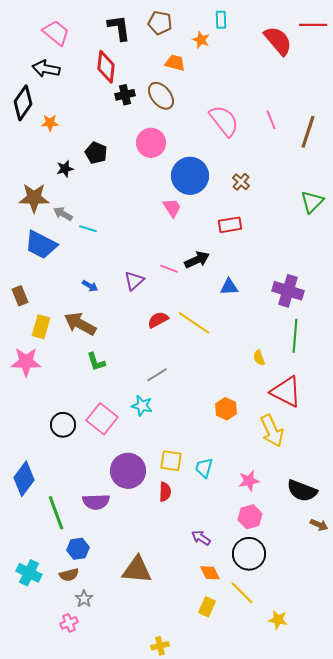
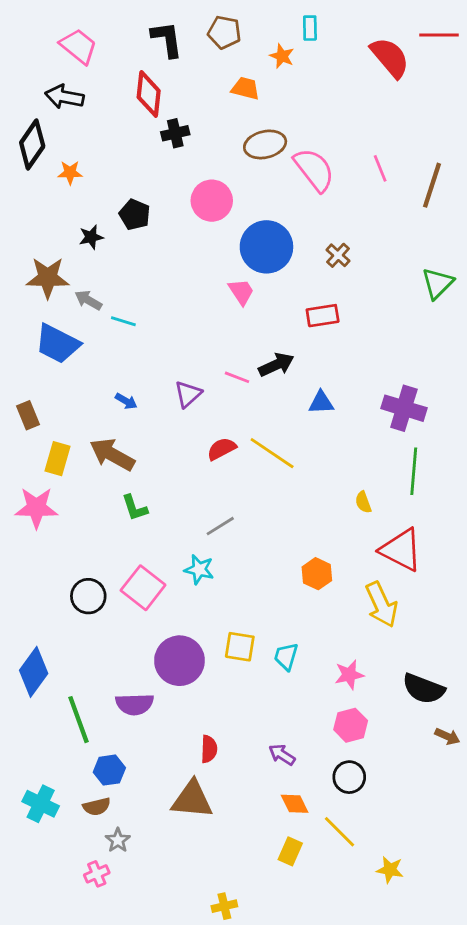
brown ellipse: (161, 96) -> (265, 144), moved, turned -64
red semicircle: (165, 492) -> (209, 749), moved
black circle: (249, 554) -> (349, 777), size x0.7

